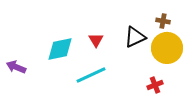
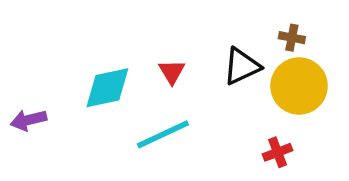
purple arrow: (16, 67) -> (28, 120), turned -36

